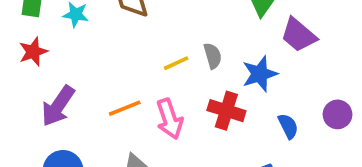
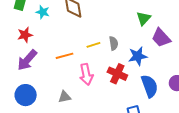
red star: (33, 52) -> (25, 35), moved
orange line: (125, 108) -> (65, 56), moved
blue semicircle: (288, 126) -> (150, 86), size x1.6

